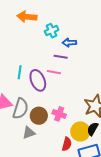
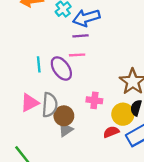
blue arrow: (69, 43) -> (86, 18), size x1.6
brown circle: (39, 116) -> (64, 116), moved
red semicircle: (67, 144) -> (111, 132), turned -112

